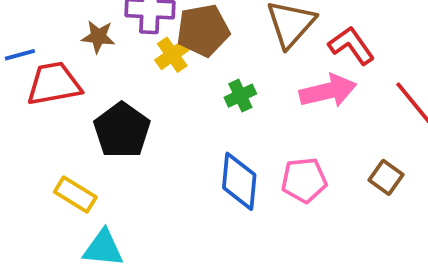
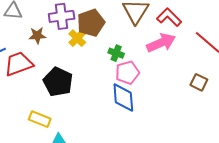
green cross: (240, 96) -> (116, 53), turned -35
pink pentagon: (304, 180) -> (127, 73), moved

